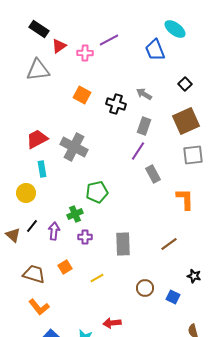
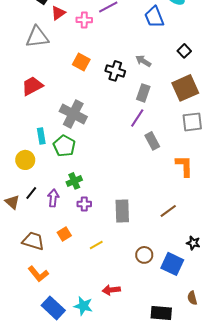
red trapezoid: (37, 139) -> (32, 86), moved
green pentagon: (97, 192) -> (64, 146), moved, turned -30
blue square: (173, 297) -> (172, 264), size x1.6

